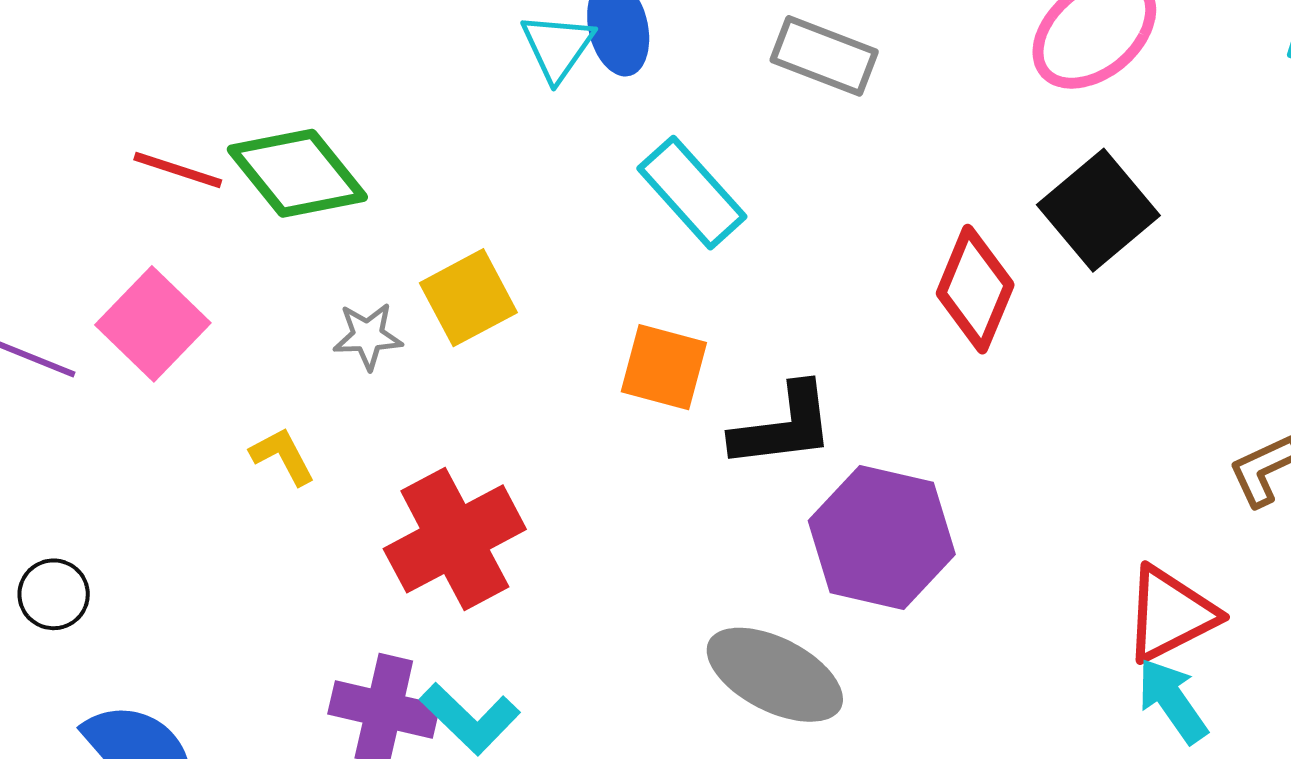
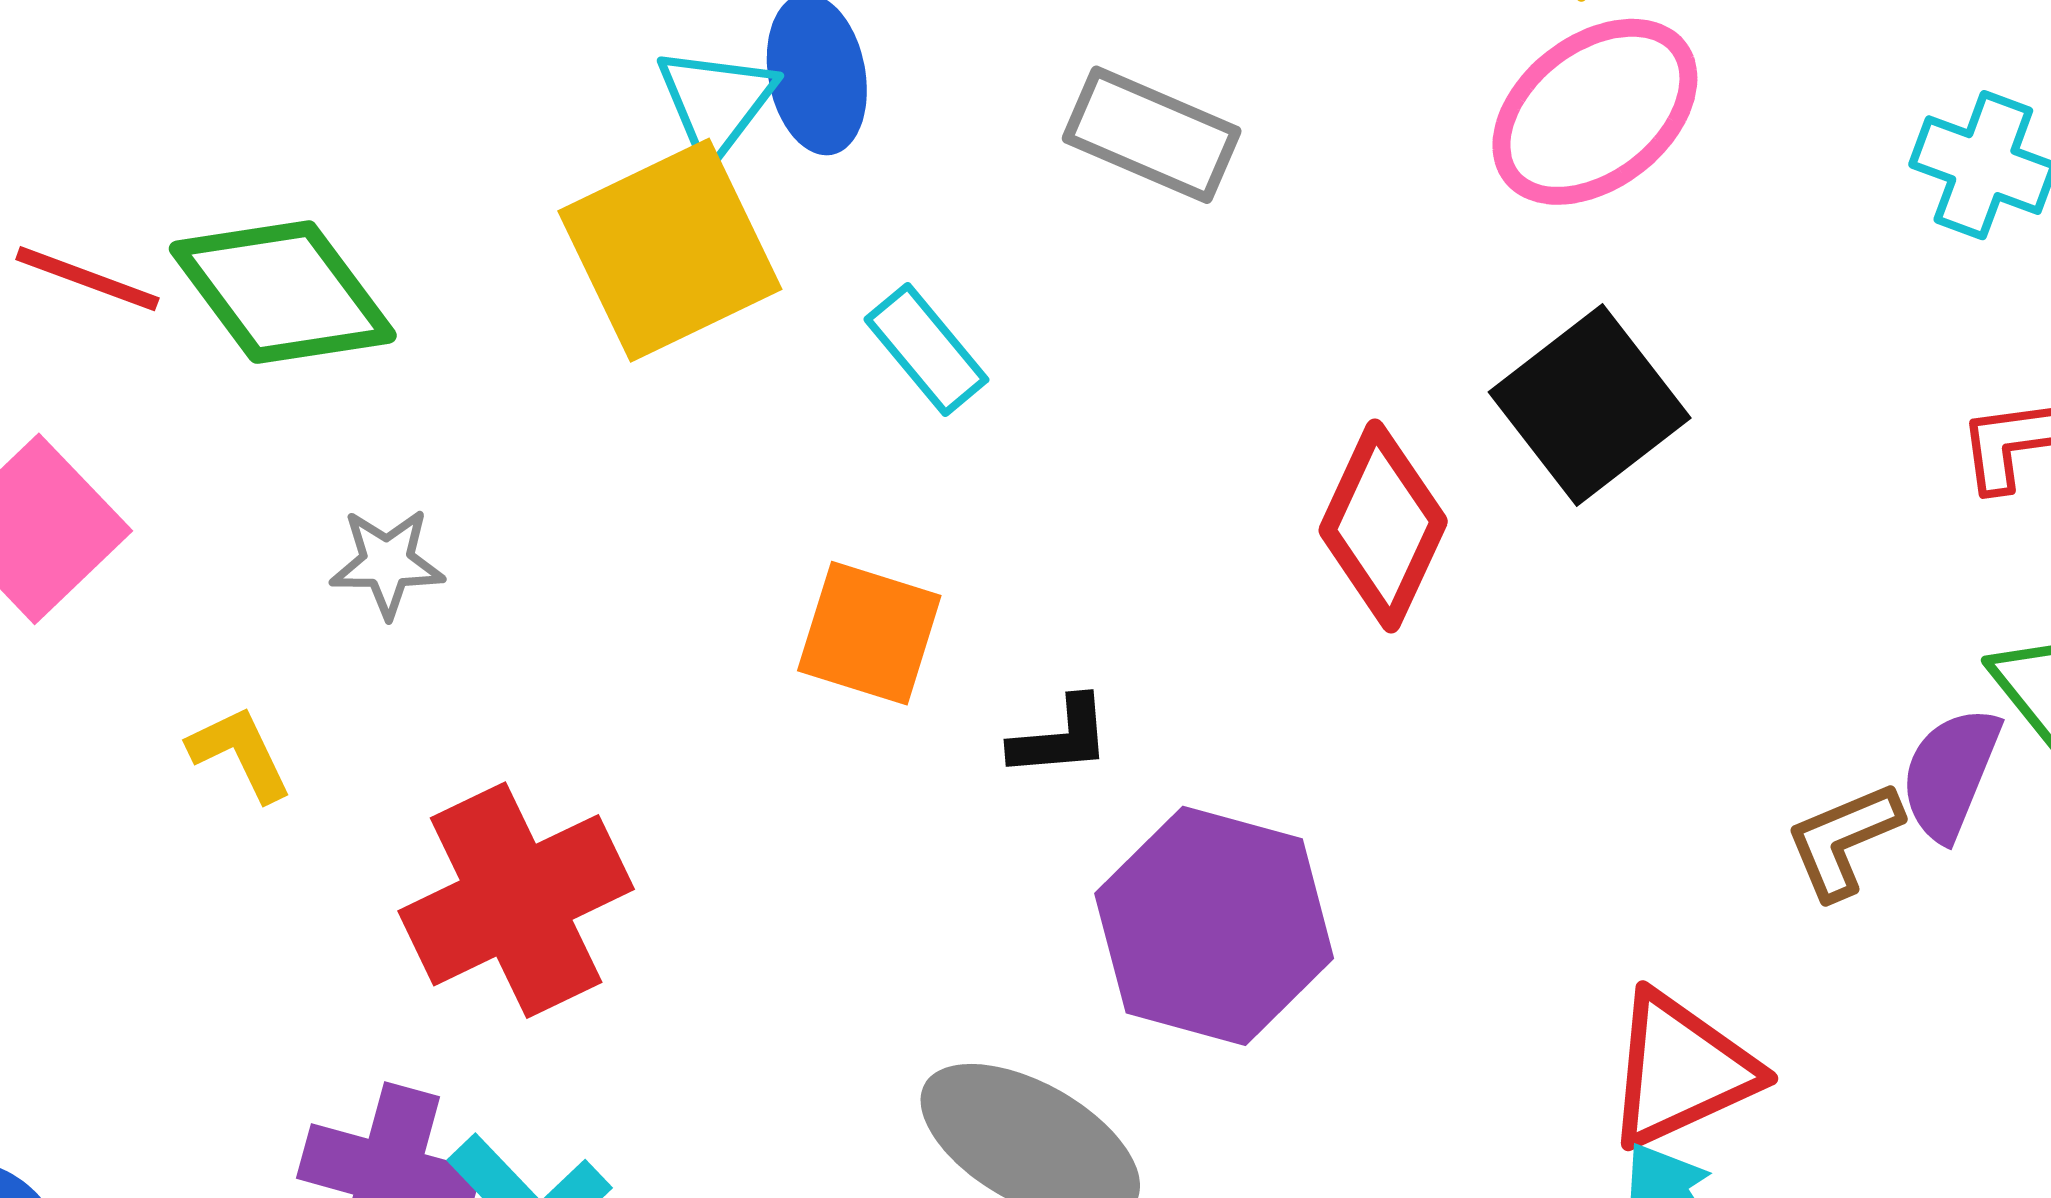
cyan rectangle: (692, 193) -> (926, 350), size x0.7
yellow square: (468, 298) -> (670, 250), moved, size x1.4
black L-shape: (783, 426) -> (1061, 737), size x0.6

